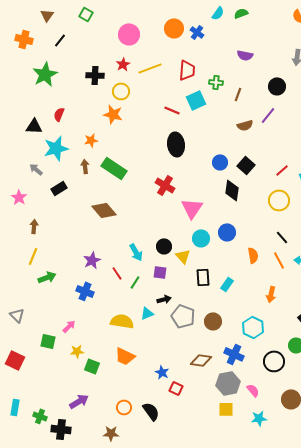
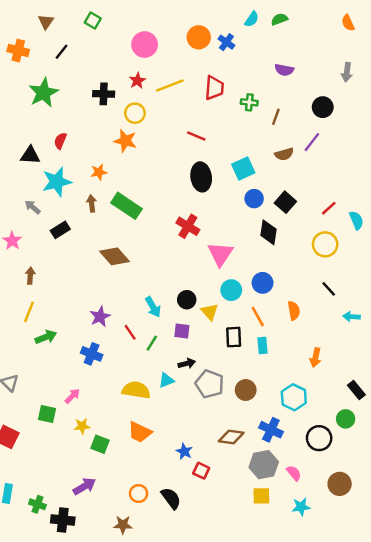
cyan square: (196, 100) -> (243, 169), moved
orange line: (279, 260) -> (258, 317), moved
cyan rectangle: (227, 284) -> (263, 345), turned -40

